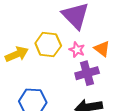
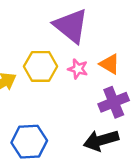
purple cross: (87, 73) -> (114, 102), moved

